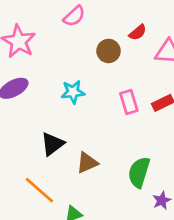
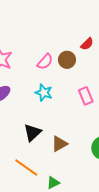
pink semicircle: (74, 16) -> (45, 62), moved
cyan star: (73, 92) -> (44, 93), turned 30

